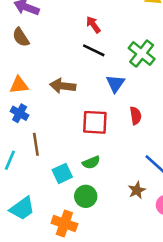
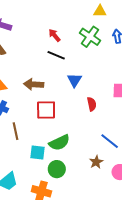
green cross: (142, 53) -> (90, 37), moved
red square: (95, 122) -> (46, 110), moved
green semicircle: (91, 162) -> (59, 143), size x1.5
cyan square: (62, 173) -> (37, 152), turned 35

